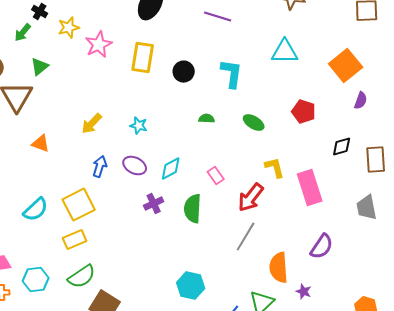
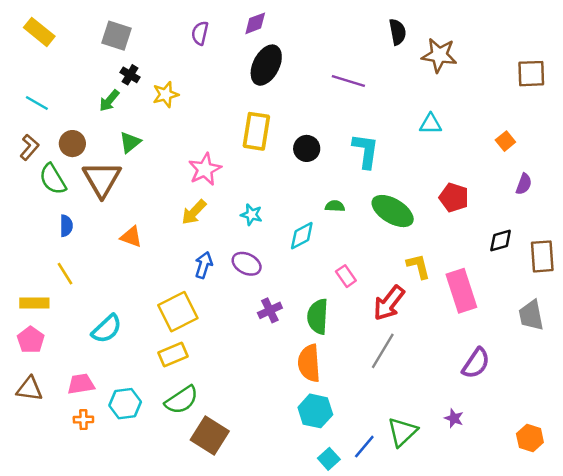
pink star: (99, 45) -> (205, 169), moved
cyan triangle: (285, 52) -> (431, 124), size x0.7
orange square: (346, 66) -> (505, 141), size x0.5
green ellipse: (254, 123) -> (393, 211), size x1.6
cyan diamond: (171, 169) -> (302, 236), moved
cyan semicircle: (36, 210) -> (107, 329), moved
orange semicircle: (279, 268) -> (309, 363), moved

